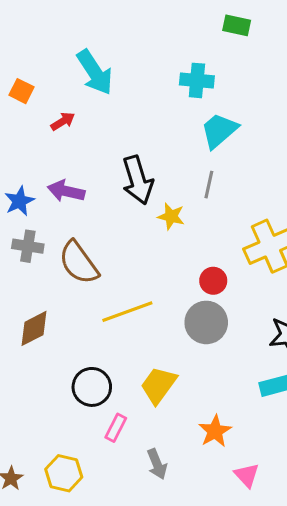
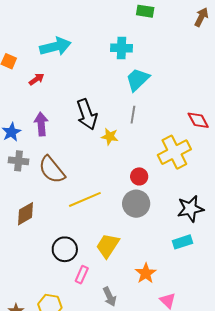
cyan arrow: (95, 72) -> (55, 46), turned -68
purple arrow: (66, 191) -> (41, 124), turned 75

